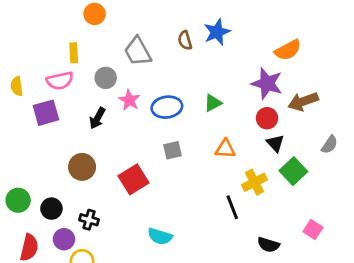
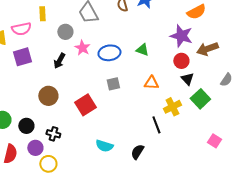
pink semicircle: (60, 81) -> (21, 29), moved
green triangle: (213, 103) -> (142, 50), turned 48
black semicircle: (268, 245) -> (137, 152), moved, turned 105

